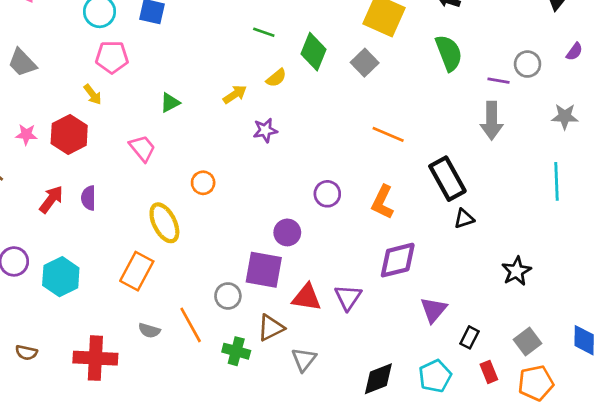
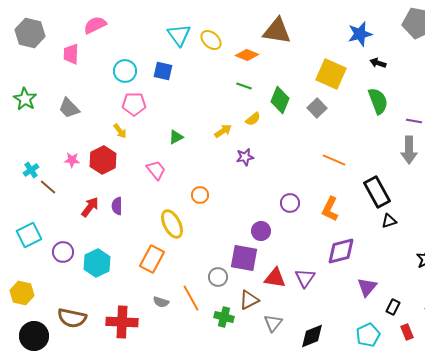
brown semicircle: (26, 353) -> (72, 318), size x1.8
black diamond: (378, 379) -> (312, 336), moved

